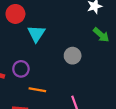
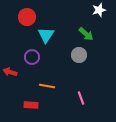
green arrow: (101, 35) -> (86, 34), moved
purple circle: (21, 69) -> (32, 57), moved

